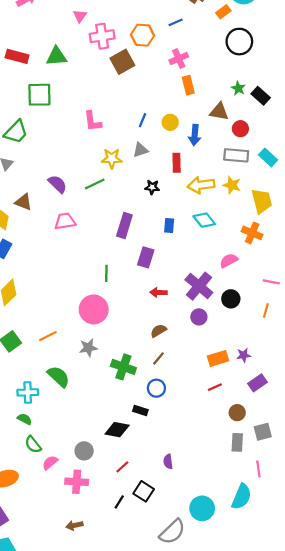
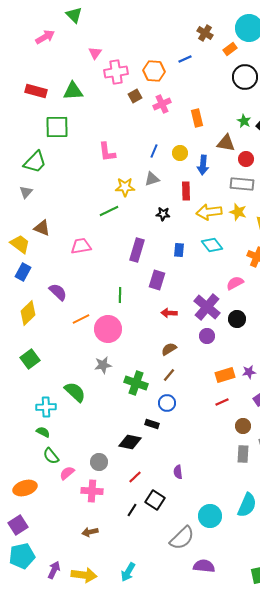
pink cross: (179, 59) -> (162, 104), moved
brown square: (122, 62) -> (135, 96), size x0.6
purple semicircle: (57, 184) -> (58, 292), moved
orange line: (48, 336) -> (81, 319), moved

